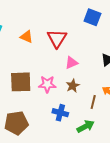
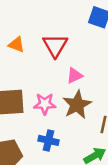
brown star: (73, 86) -> (77, 105), size x1.6
blue cross: (60, 113) -> (49, 140), moved

